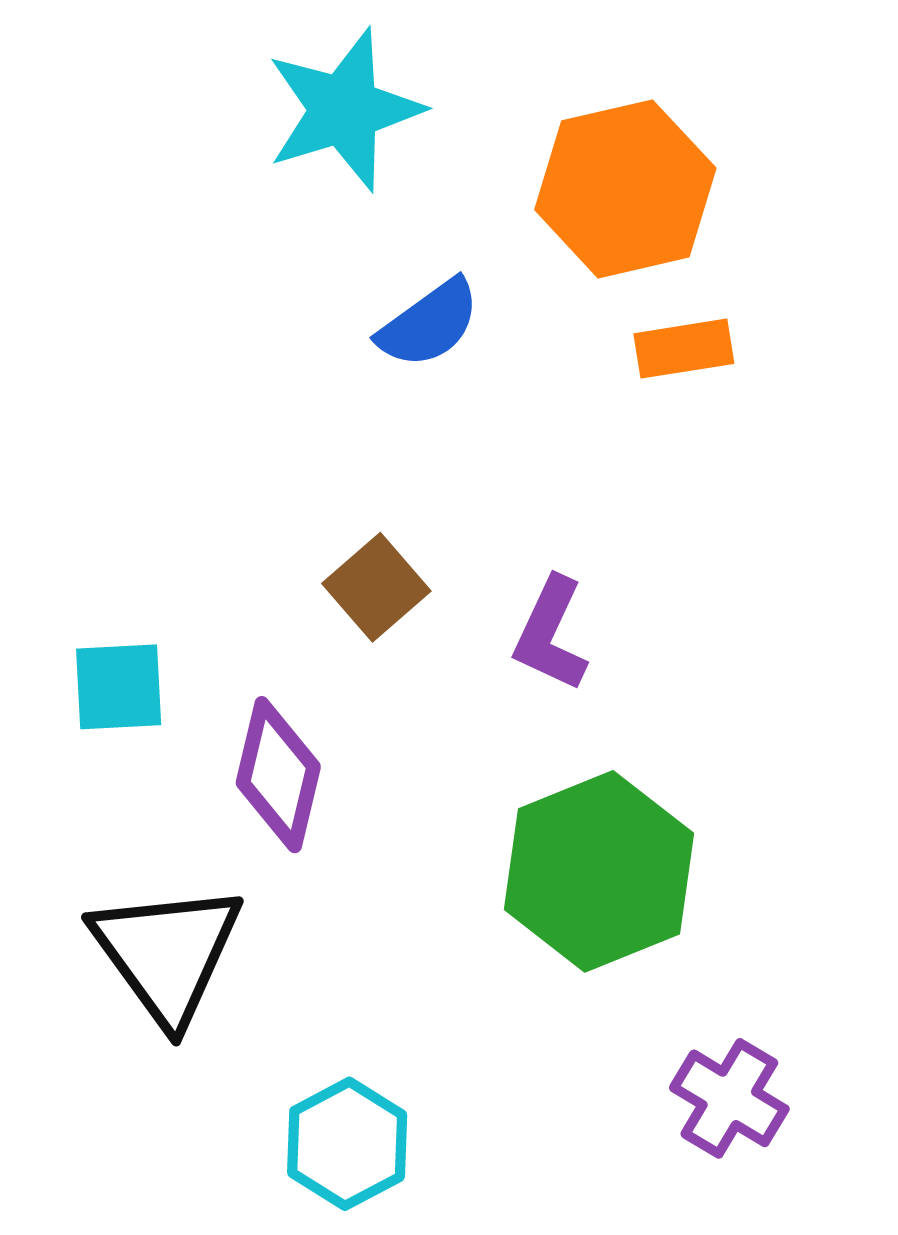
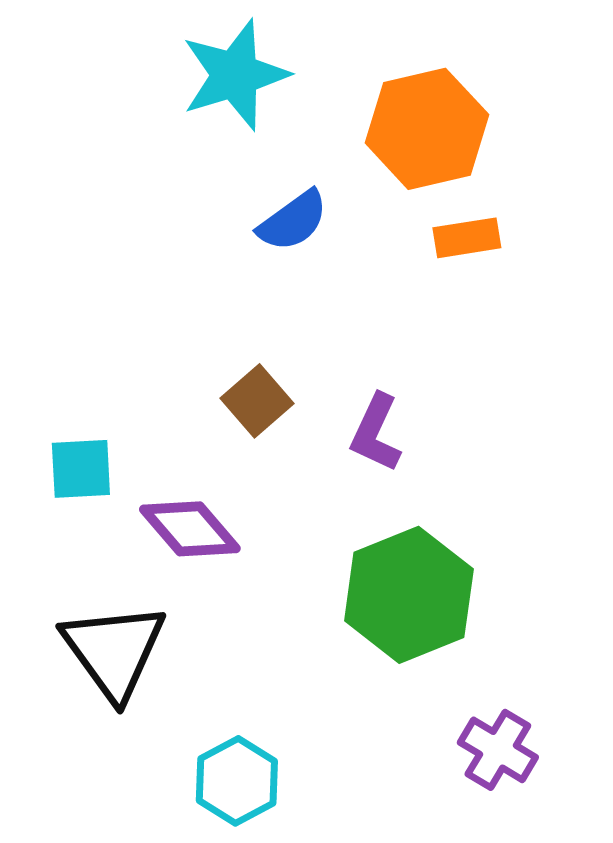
purple diamond: (278, 775) -> (190, 529), turned -54

